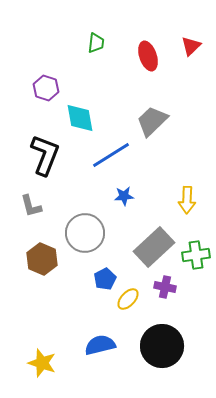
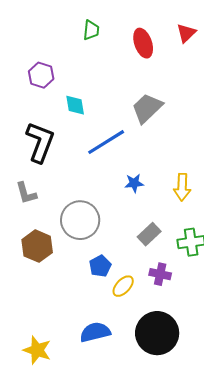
cyan diamond: (80, 118) -> (75, 105), size x0.7
blue star: (124, 196) -> (134, 183), moved
gray rectangle: (154, 247) -> (149, 234), size x0.6

